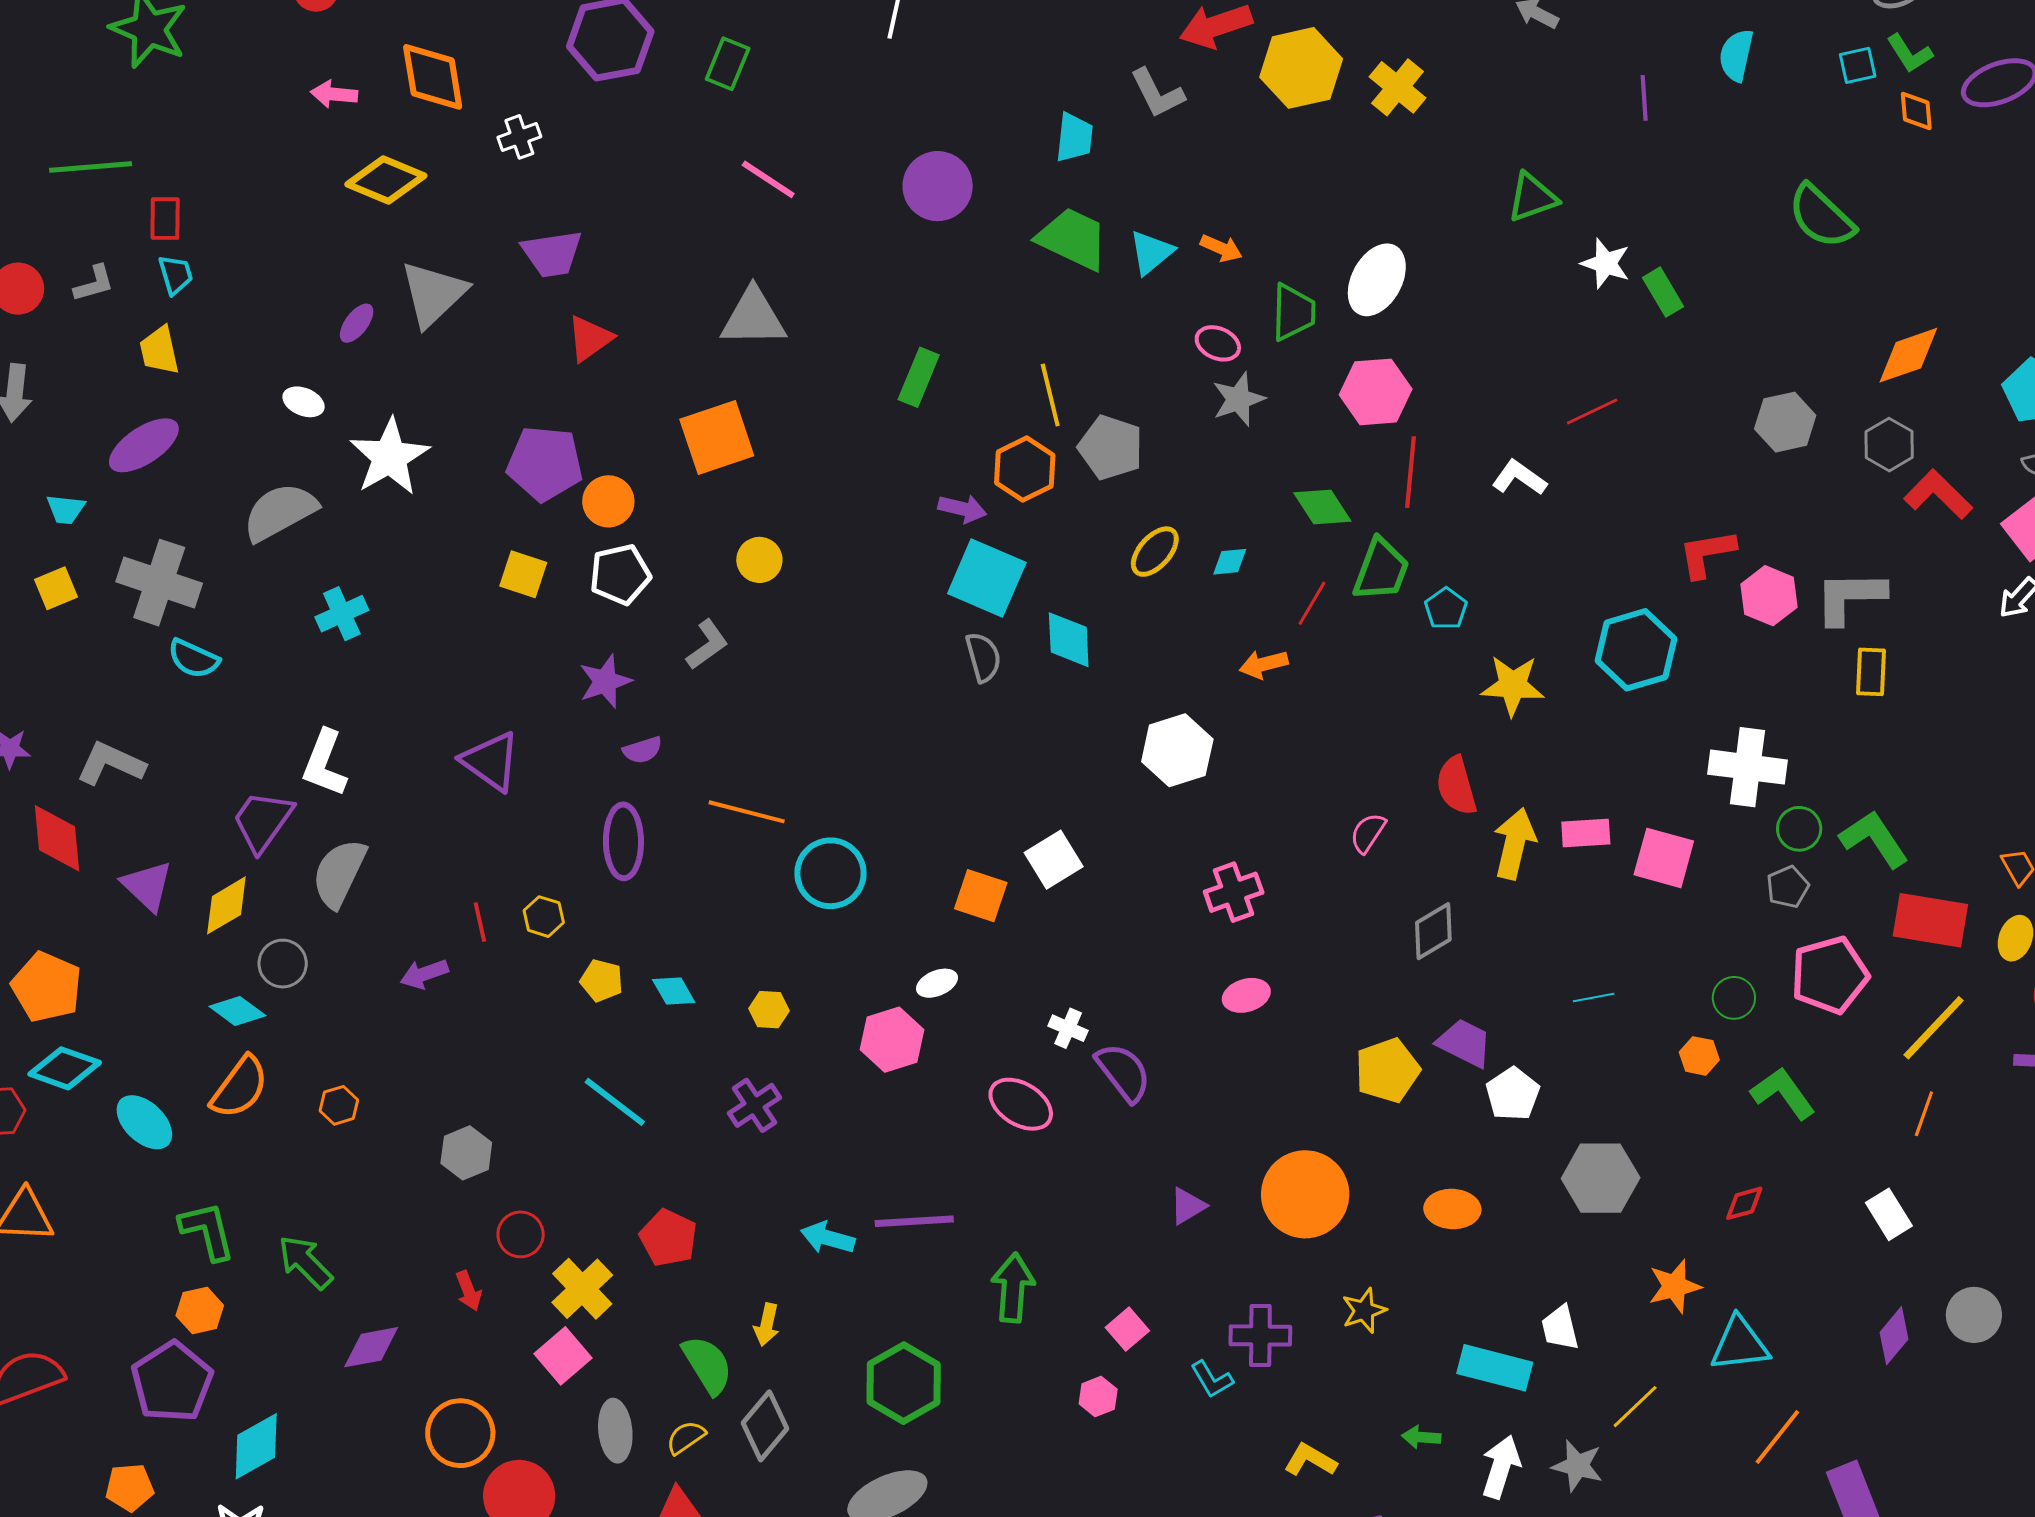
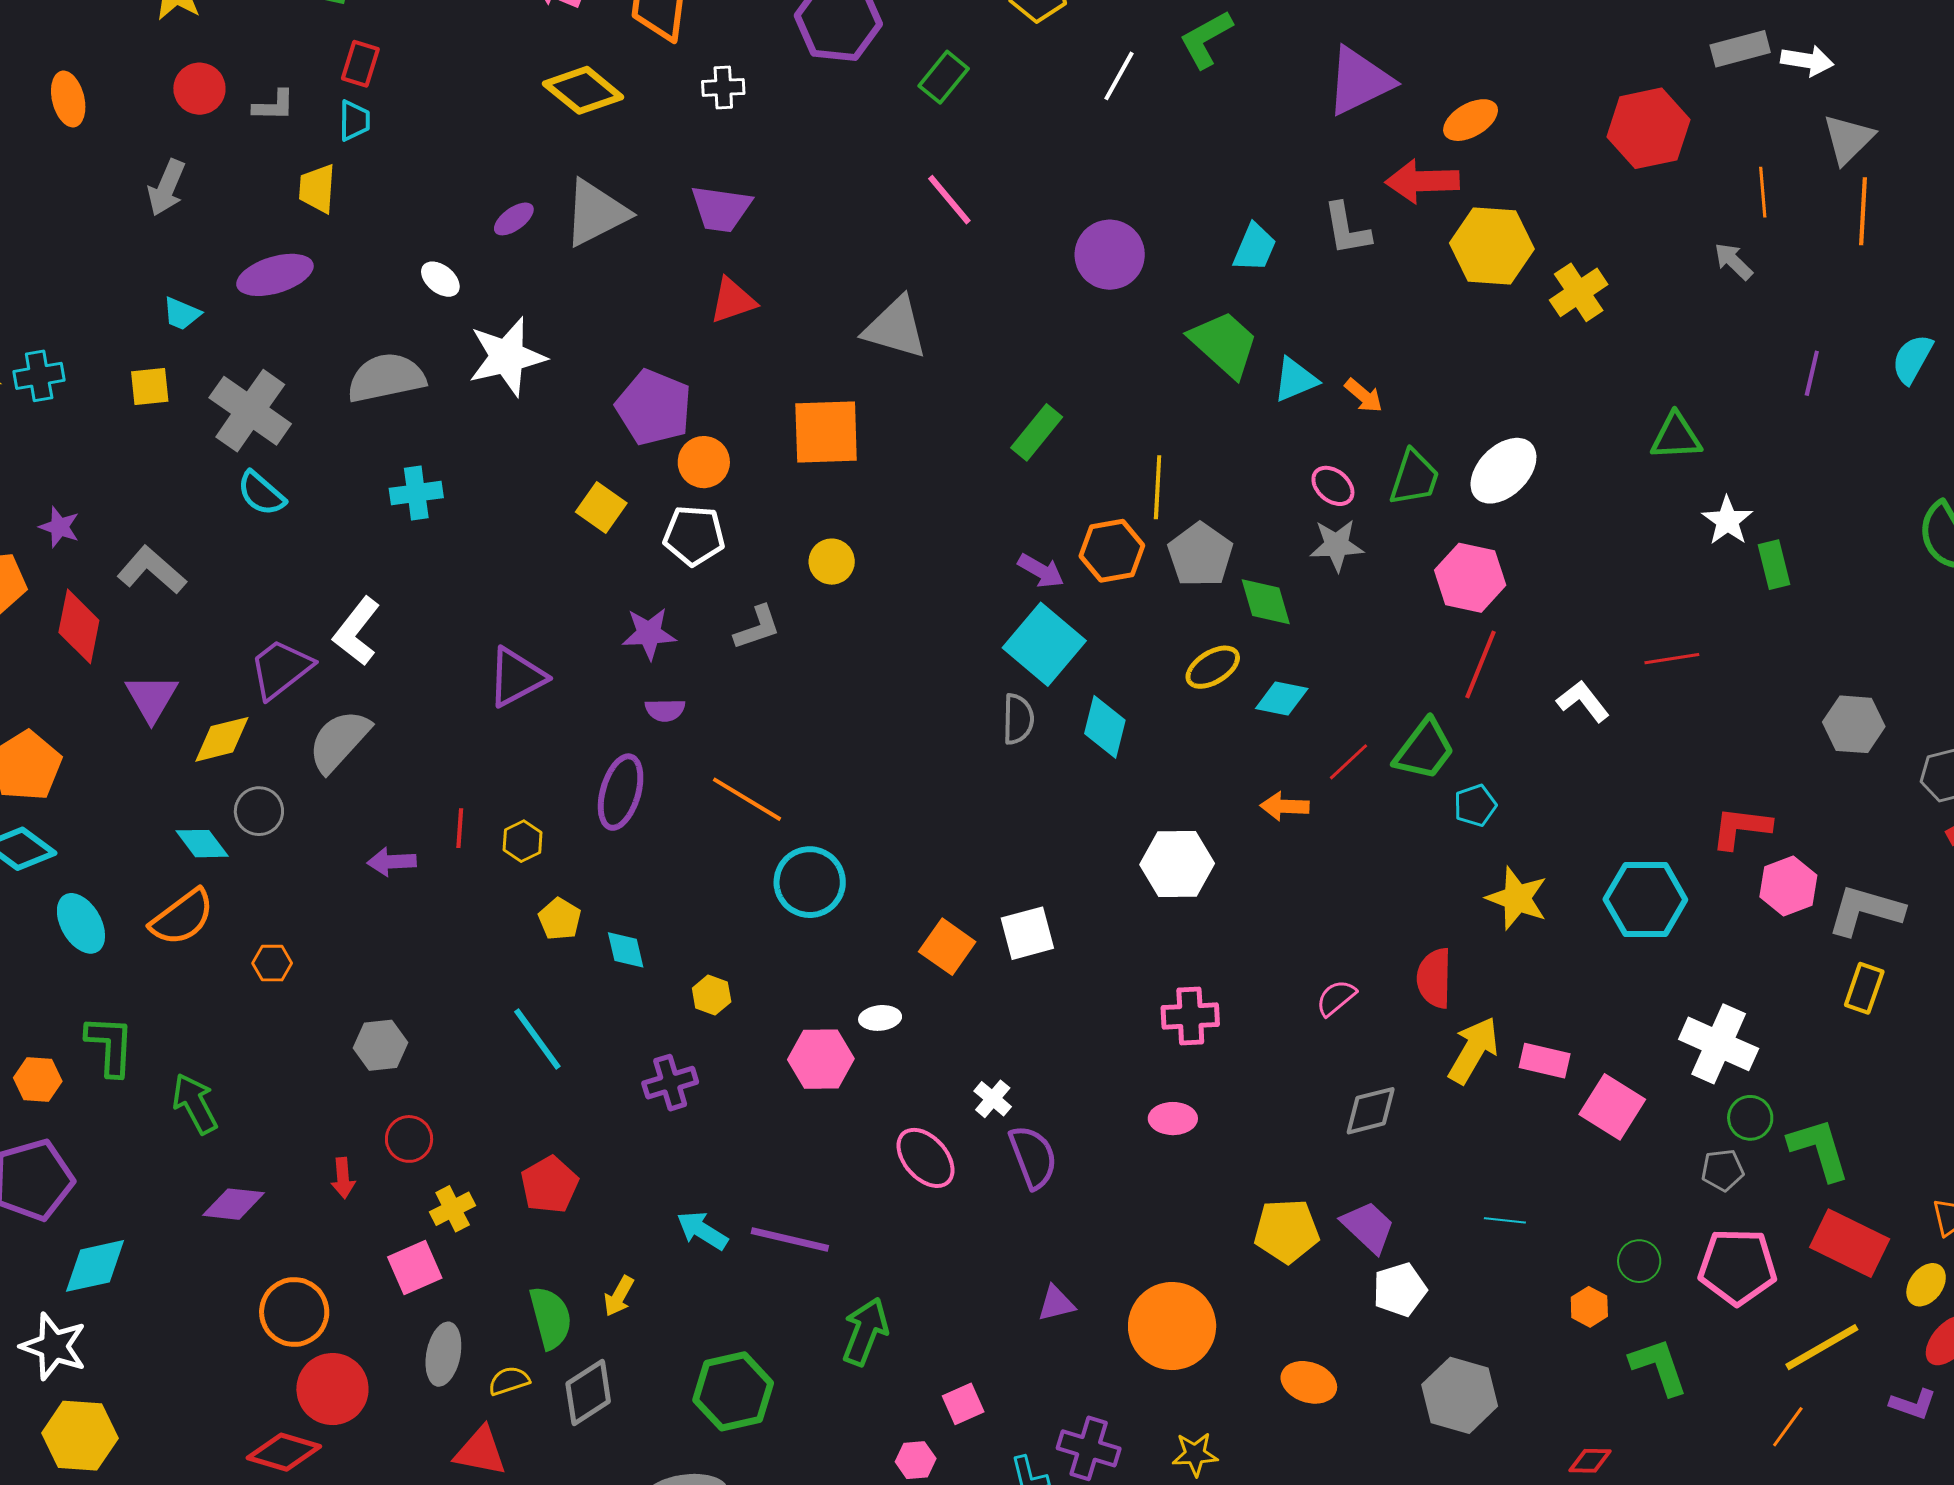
green diamond: (1322, 507) -> (1266, 602), moved
cyan diamond: (1230, 562) -> (1282, 698), size x1.4
purple triangle: (491, 761) -> (516, 677), turned 40
yellow cross: (582, 1289) -> (453, 1209), size x0.7
orange hexagon: (200, 1311) -> (38, 1080), moved

